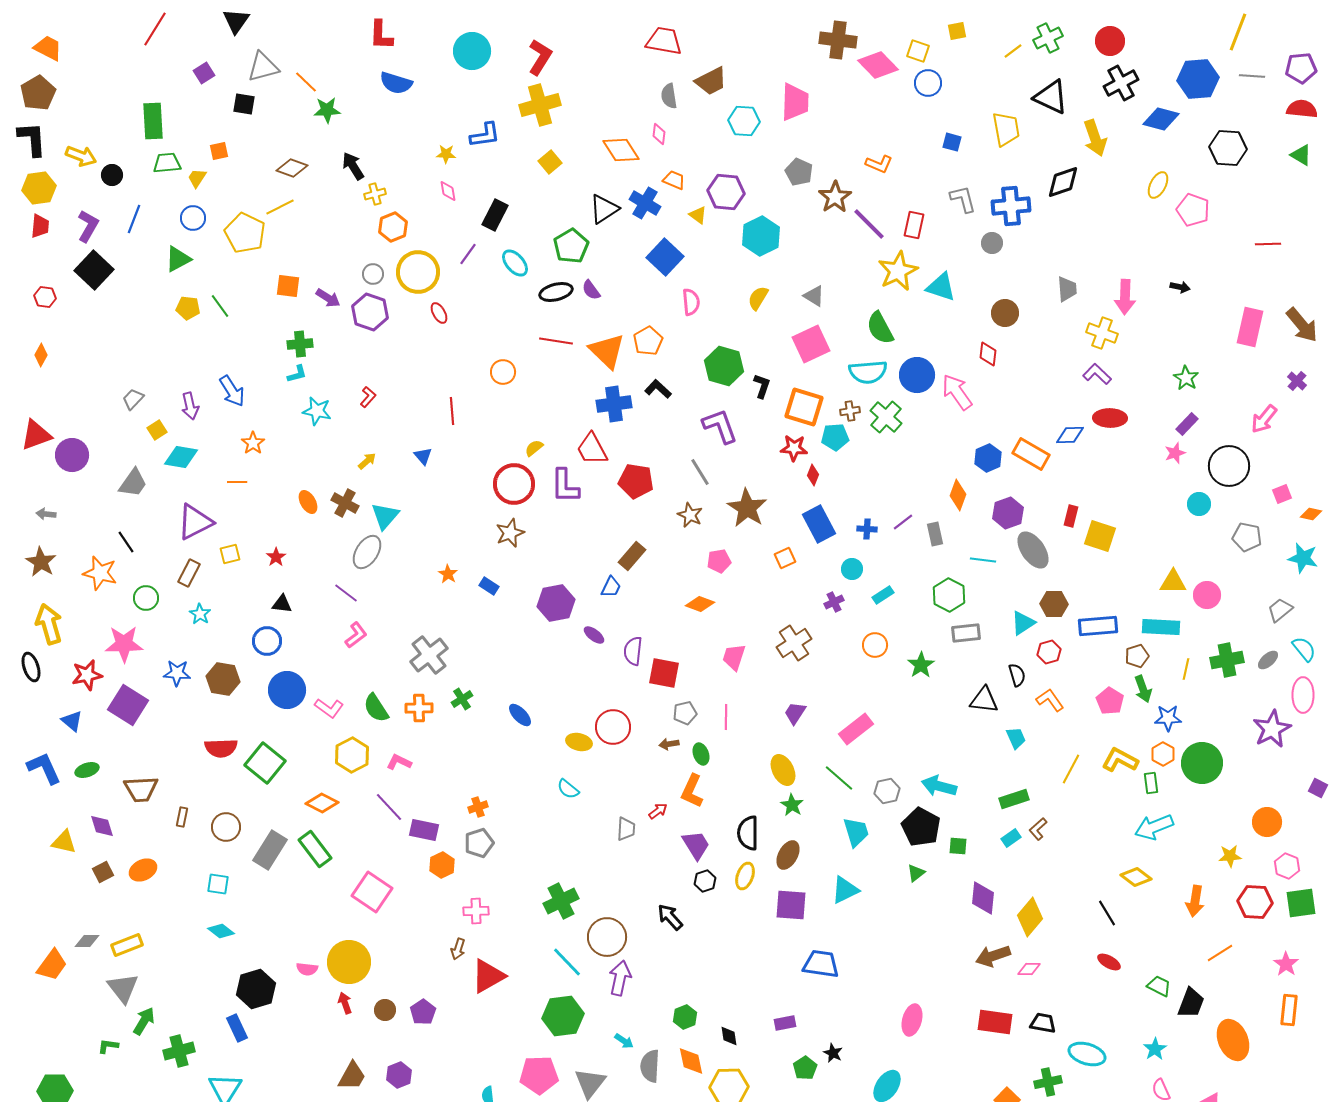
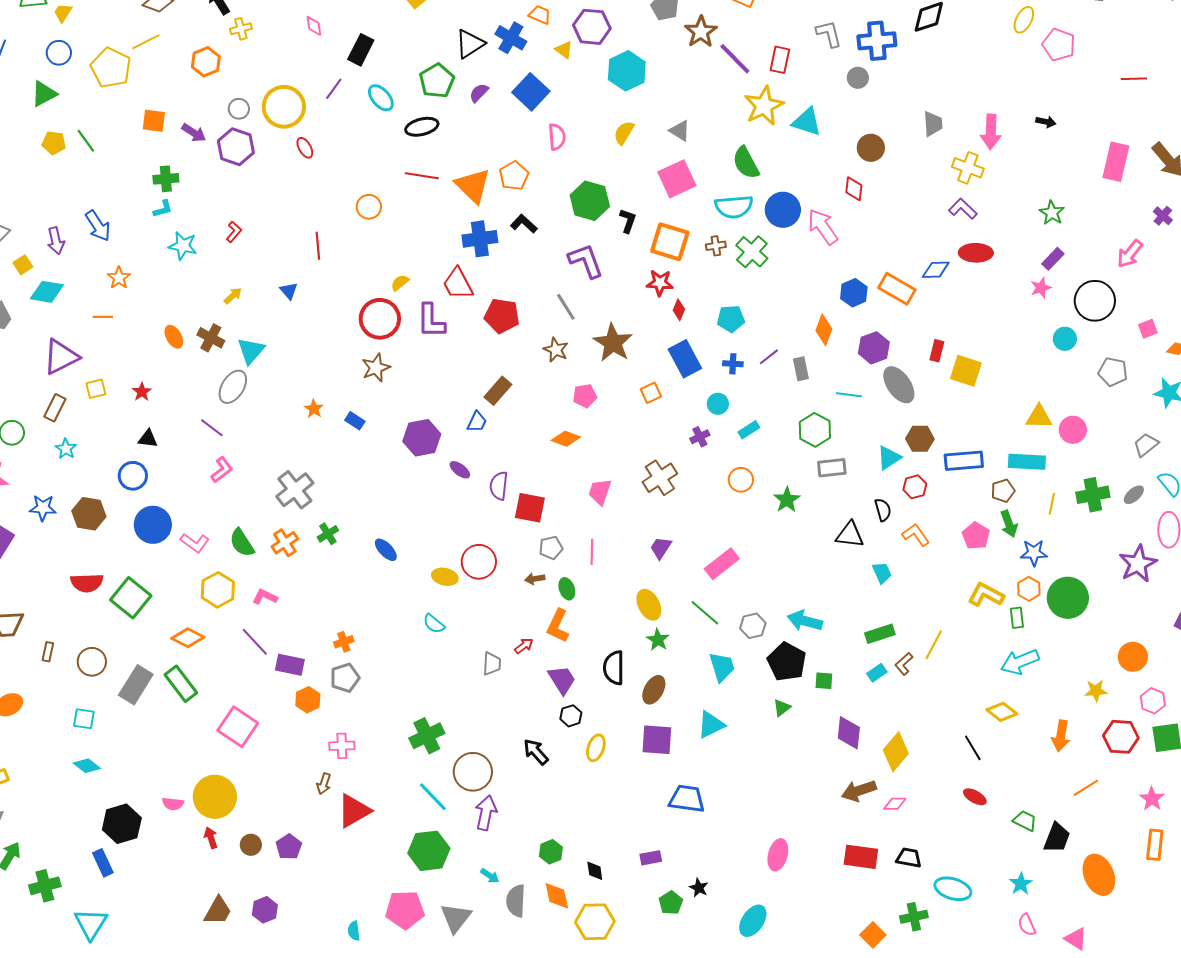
orange hexagon: (393, 227) -> (206, 62), moved
purple semicircle: (591, 290) -> (479, 93), moved, turned 80
cyan pentagon: (835, 437) -> (731, 319), moved
orange cross: (419, 708) -> (285, 543), turned -32
yellow line: (1071, 769) -> (934, 645), moved
yellow ellipse: (745, 876) -> (596, 748), moved

